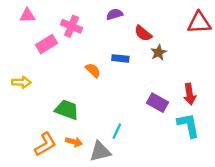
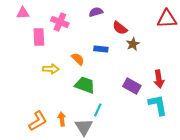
pink rectangle: (47, 44) -> (39, 37), turned -60
yellow arrow: (21, 82) -> (51, 69), moved
green trapezoid: (67, 110) -> (85, 85), moved
orange arrow: (74, 142) -> (62, 119), turned -112
gray triangle: (100, 151) -> (84, 127), turned -48

